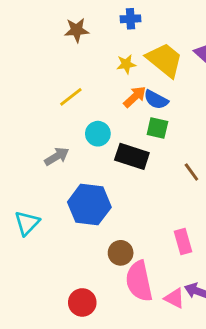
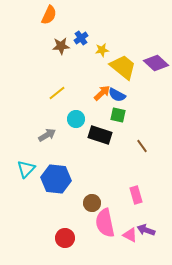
blue cross: (130, 19) -> (81, 38), moved, turned -32
yellow star: (126, 64) -> (102, 50), moved
blue hexagon: (89, 205) -> (56, 179), moved
cyan triangle: (27, 223) -> (26, 169), moved

